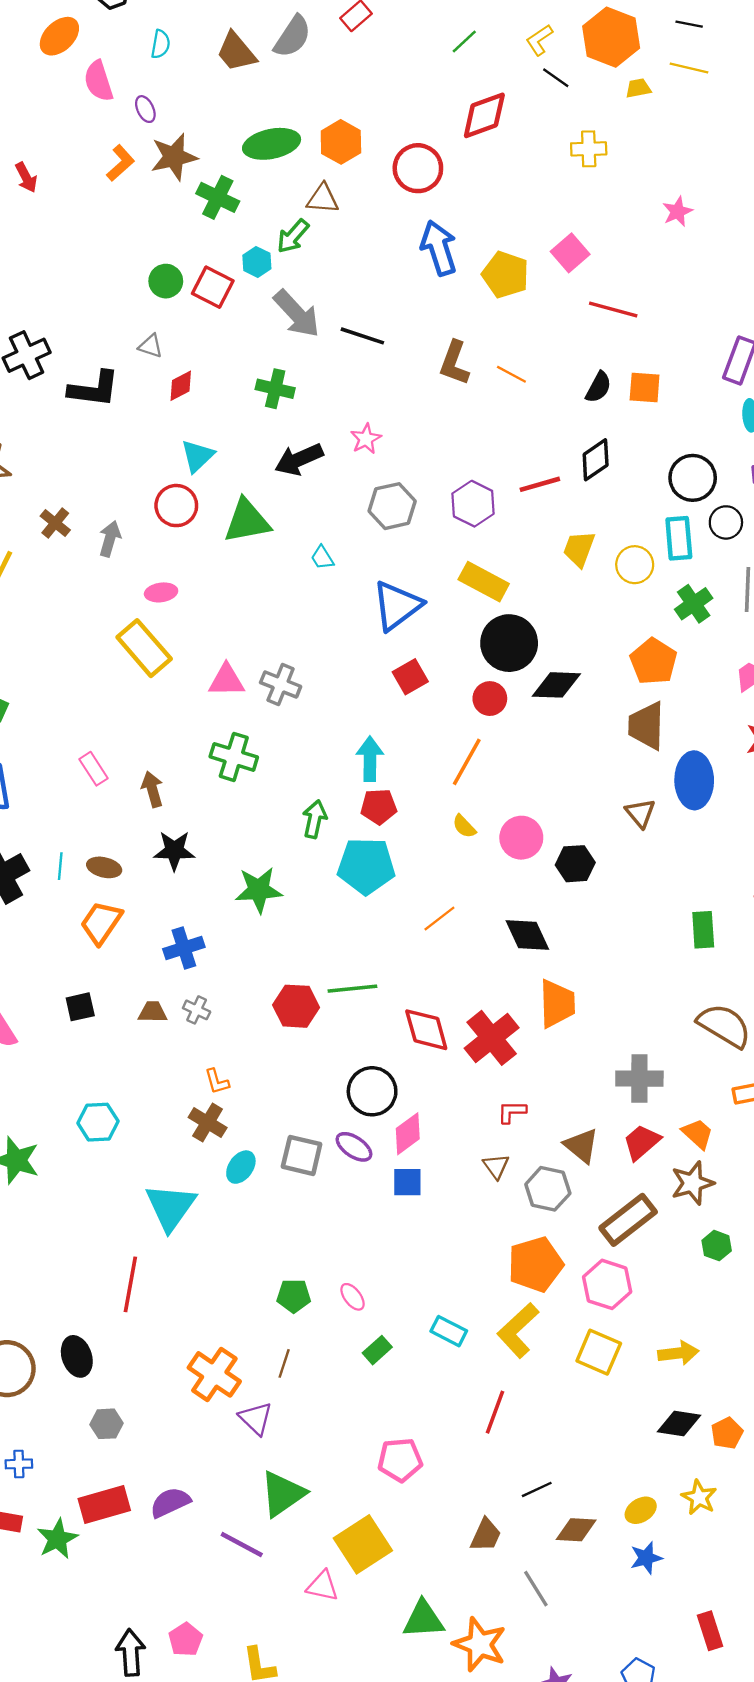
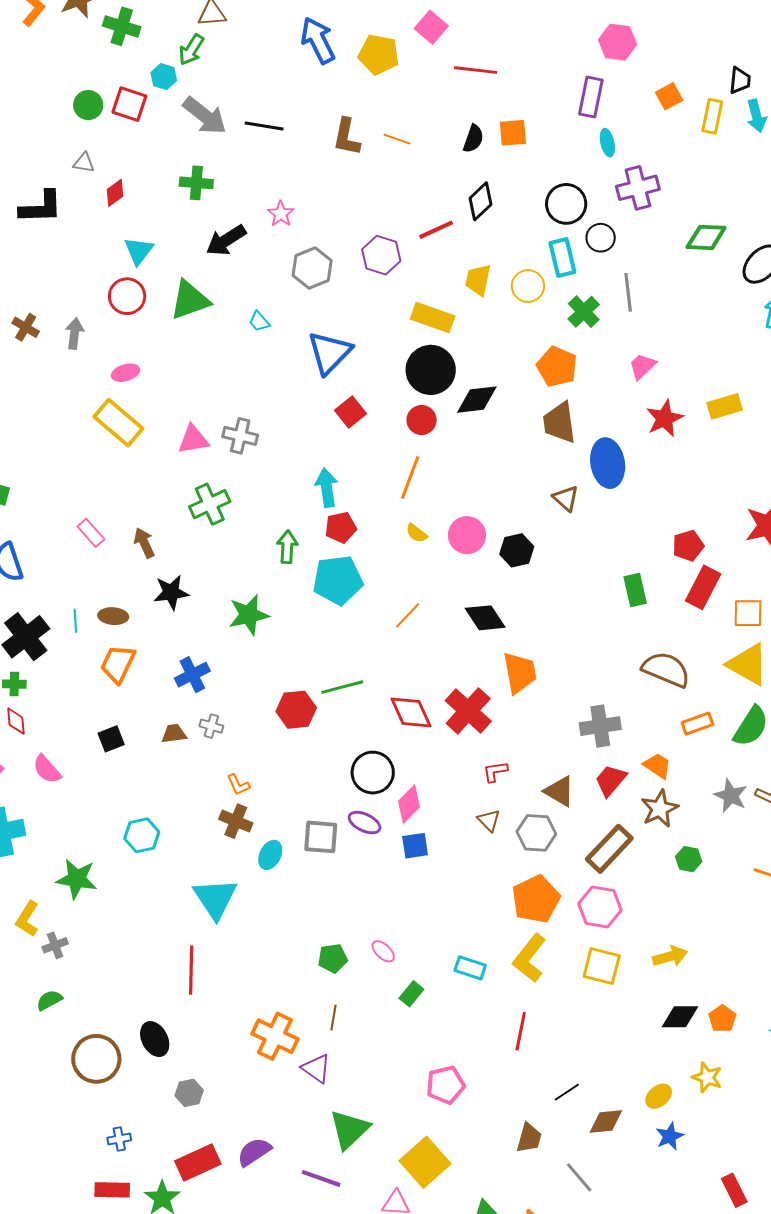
yellow rectangle: (484, 582) -> (433, 317), moved
green cross: (234, 757) -> (210, 504), turned -33

